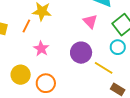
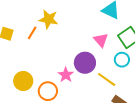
pink triangle: (90, 21) -> (101, 40), moved
pink star: (41, 49) -> (66, 75), moved

